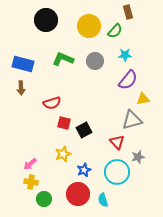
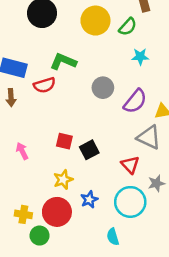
gray circle: (95, 61) -> (103, 88), moved
purple semicircle: (128, 80) -> (135, 101), moved
red semicircle: (52, 103) -> (44, 85), moved
gray triangle: (132, 120) -> (149, 137), turned 40
pink arrow: (30, 164) -> (22, 151), moved, turned 104
red circle: (78, 194) -> (57, 212), moved

